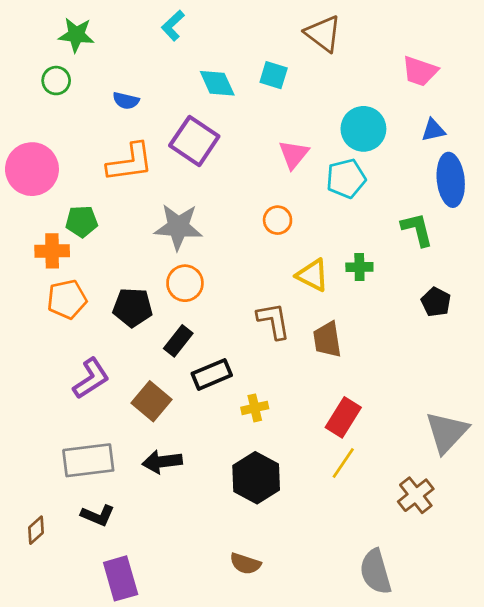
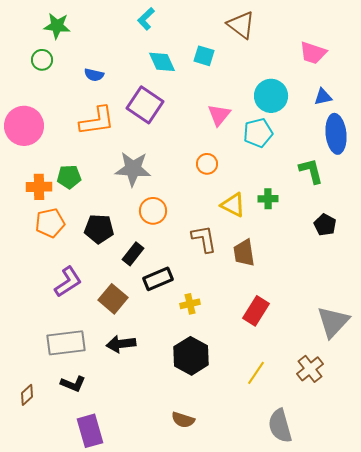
cyan L-shape: (173, 26) -> (146, 19), moved
green pentagon: (82, 221) -> (69, 177), moved
orange circle: (185, 283) -> (153, 211), moved
yellow line: (343, 463) -> (256, 373), moved

